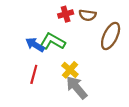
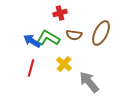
brown semicircle: (88, 15) -> (74, 35), moved
gray arrow: (77, 87) -> (89, 82), moved

